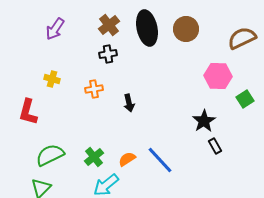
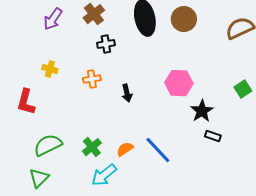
brown cross: (109, 25) -> (94, 14), moved
pink hexagon: (218, 76) -> (179, 83), moved
black rectangle: (215, 146) -> (213, 136), turned -42

